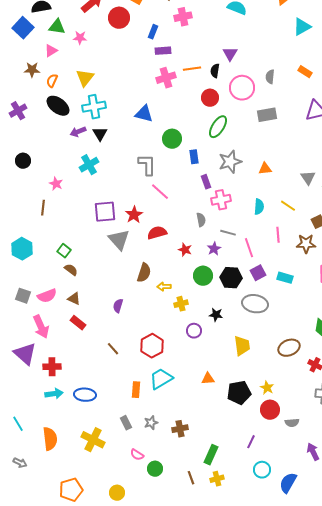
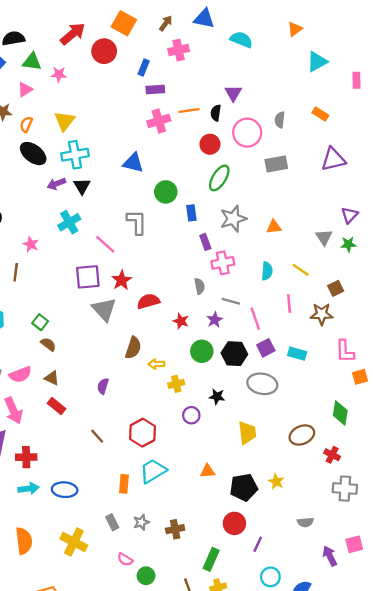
pink line: (160, 192) -> (105, 244), moved
red circle: (270, 410) -> (234, 523), moved

